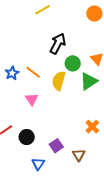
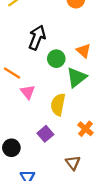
yellow semicircle: (59, 81) -> (58, 105), moved
pink triangle: (32, 99) -> (28, 92), moved
purple square: (56, 146) -> (45, 134), moved

